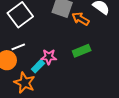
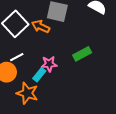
orange arrow: (80, 19) -> (41, 27), moved

